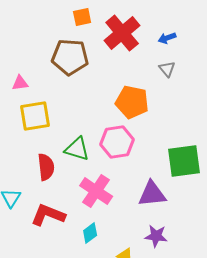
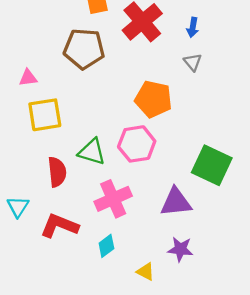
blue arrow: (167, 38) -> (193, 27), turned -60
green square: (184, 161) -> (212, 165), turned 33
pink cross: (96, 191) -> (113, 199), turned 32

